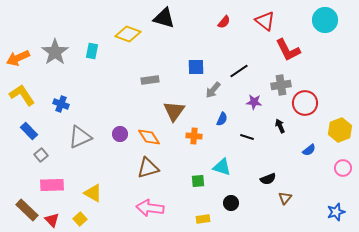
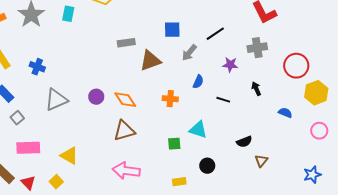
red circle: (305, 103) -> (296, 66), moved
brown triangle: (174, 111) -> (150, 61), moved, turned 35
blue semicircle: (309, 150) -> (285, 113), turned -120

